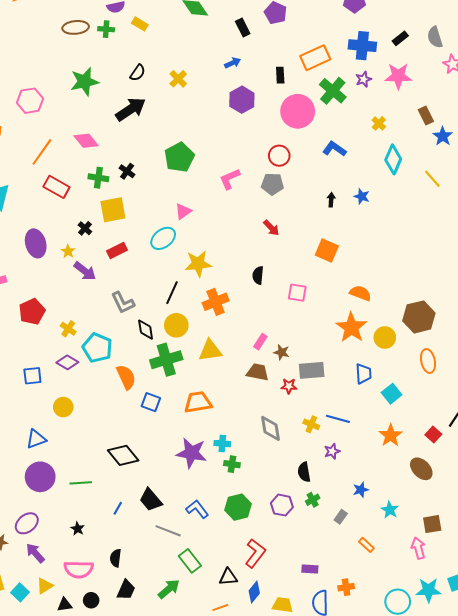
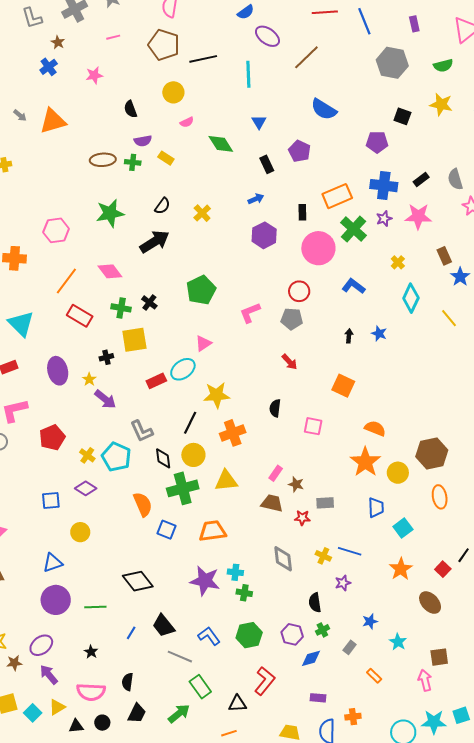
black cross: (85, 228) -> (106, 357), turned 32
red rectangle: (117, 250) -> (156, 381), moved
cyan pentagon: (97, 348) -> (116, 457), moved
gray rectangle: (312, 370) -> (325, 503), size x0.7
blue diamond: (254, 592) -> (311, 658), moved, turned 35

